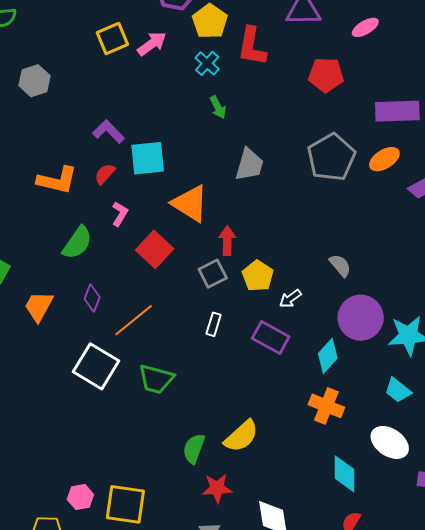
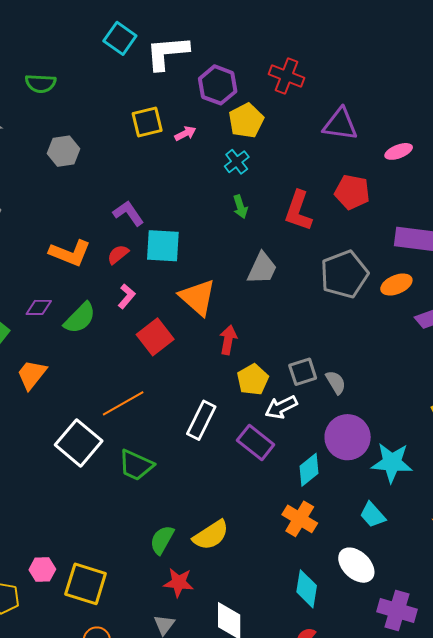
pink arrow: (152, 44) -> (185, 133), size x0.7
red L-shape: (252, 46) -> (298, 211), moved
gray square: (213, 274) -> (303, 372), moved
purple diamond: (92, 298) -> (39, 307), moved, turned 60
white arrow: (290, 299) -> (281, 407), size x1.4
white rectangle: (214, 324) -> (201, 420), size x1.6

